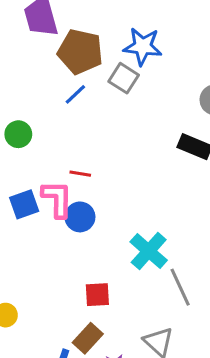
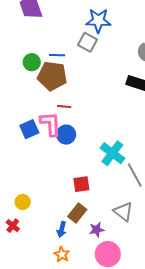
brown pentagon: (80, 52) -> (52, 76), moved
blue line: (75, 94) -> (57, 55), turned 49
green circle: (18, 134) -> (32, 62), moved

